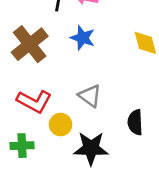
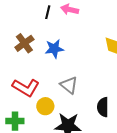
blue star: (83, 38) -> (54, 49), moved, turned -30
brown cross: (30, 44) -> (24, 43), size x0.7

